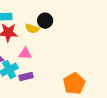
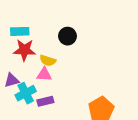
yellow semicircle: (32, 29) -> (48, 61), moved

